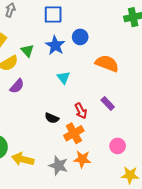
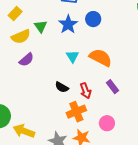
orange semicircle: (107, 63) -> (101, 58), moved
black semicircle: (52, 118) -> (62, 87), moved
pink circle: (118, 146) -> (107, 123), moved

